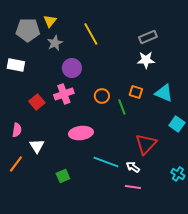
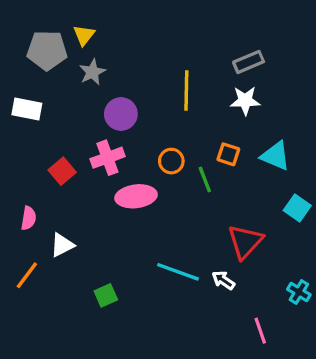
yellow line: (91, 34) -> (186, 91), moved, turned 30
pink ellipse: (81, 133) -> (136, 196), moved
white triangle: (37, 146) -> (62, 245), turned 35
pink line: (133, 187) -> (260, 331), moved, turned 63

